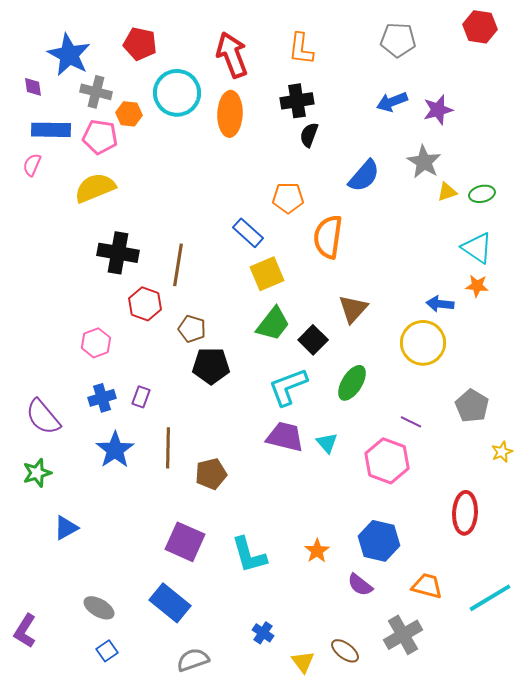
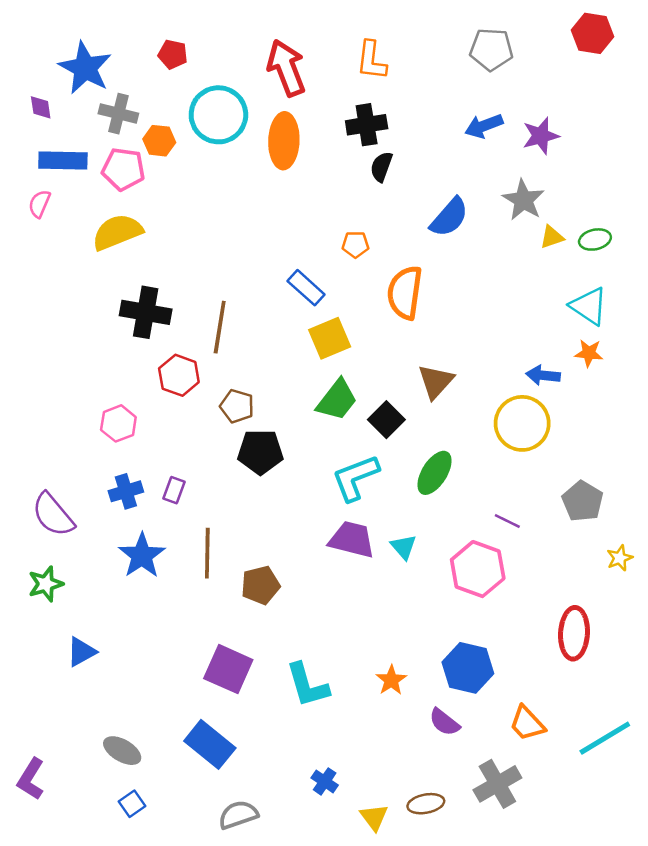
red pentagon: (140, 44) -> (173, 54), size x0.7
orange pentagon: (288, 198) -> (355, 244), size x0.7
orange trapezoid: (427, 586) -> (527, 723), turned -148
brown ellipse: (345, 651) -> (426, 804), turned -48

